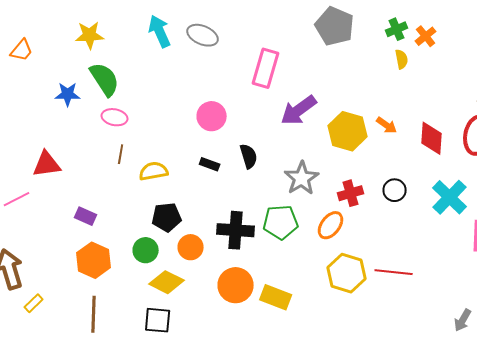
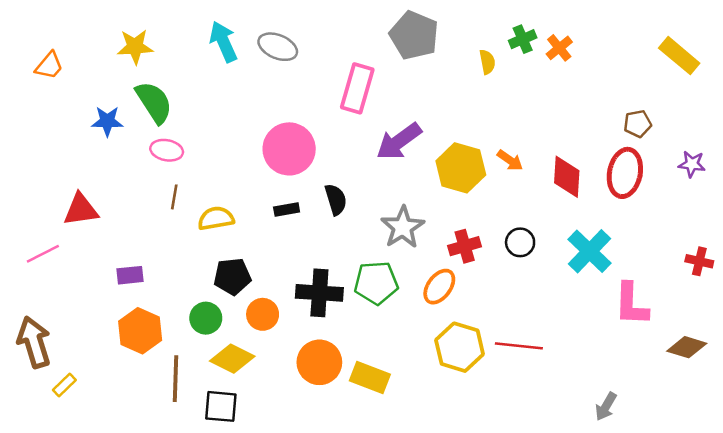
gray pentagon: (335, 26) -> (414, 35), moved
yellow semicircle: (402, 59) -> (487, 62), moved
pink circle: (212, 116) -> (289, 149), size x1.4
black rectangle: (210, 164) -> (287, 210), turned -30
purple rectangle: (86, 216) -> (130, 275), turned -30
brown line: (94, 314) -> (175, 379), moved

